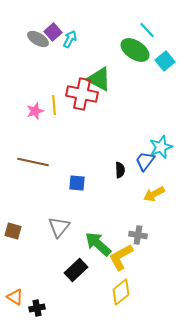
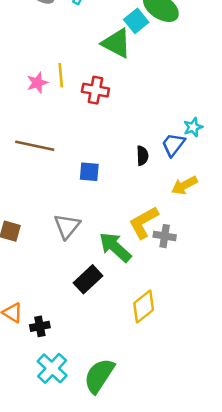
cyan square: (165, 61) -> (136, 21), moved
red cross: (82, 94) -> (95, 90), moved, size x0.7
cyan star: (161, 147) -> (193, 127), size x0.7
yellow L-shape: (121, 257) -> (144, 222), moved

